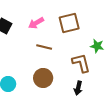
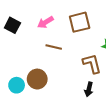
brown circle: (43, 78) -> (37, 79), moved

